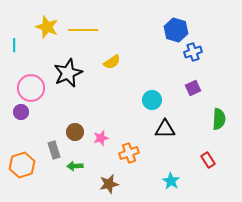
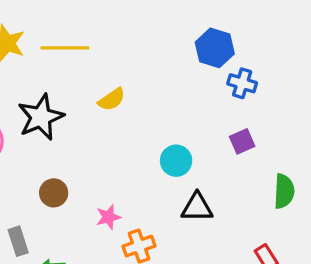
blue cross: (193, 52) -> (242, 83), turned 36
brown circle: (75, 132) -> (54, 193), moved
pink star: (101, 138) -> (108, 217), moved

